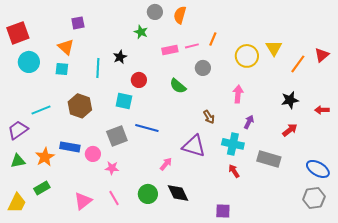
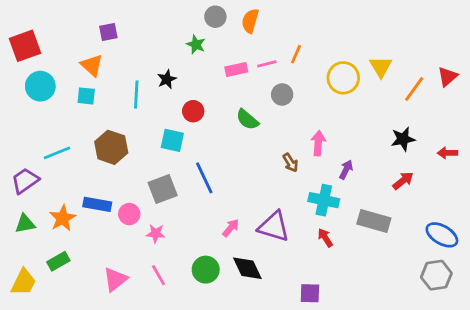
pink arrow: (238, 94) -> (318, 143), moved
blue line: (147, 128) -> (204, 178), turned 50
purple triangle: (194, 146) -> (274, 227), moved

